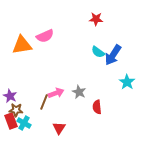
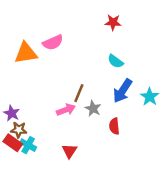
blue arrow: (113, 55) -> (123, 91), moved
brown line: (44, 102) -> (79, 93), moved
red rectangle: (11, 121) -> (13, 143), turned -35

